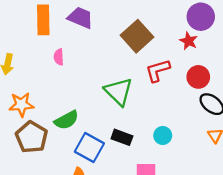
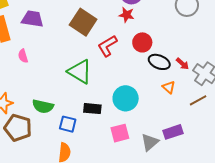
green semicircle: (66, 120) -> (43, 106), turned 55
cyan circle: (163, 136) -> (126, 98), size x1.6
blue square: (89, 148) -> (68, 124), size x0.7

